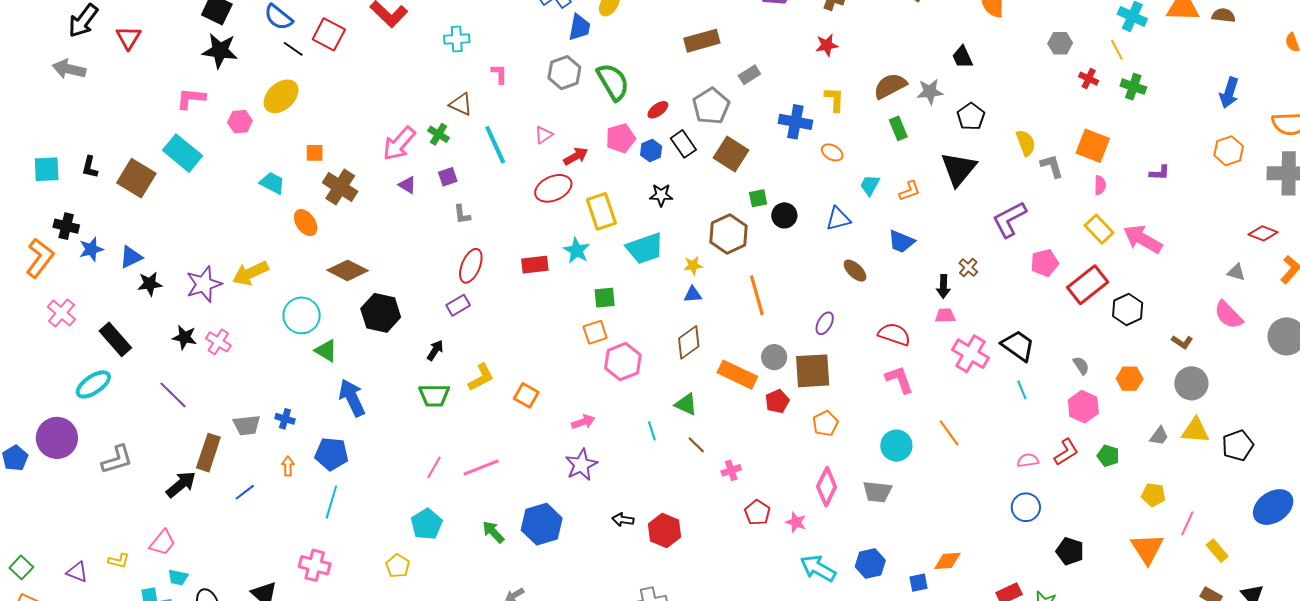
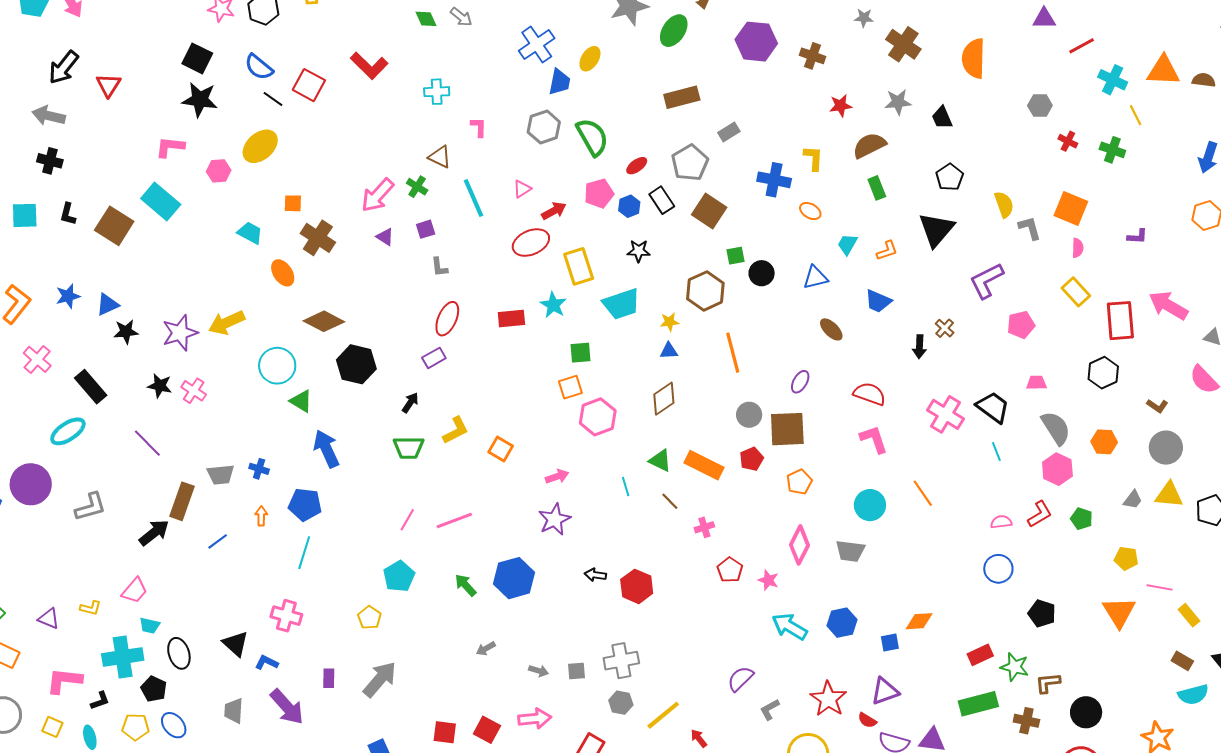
red star: (827, 45) -> (841, 106), moved
yellow line: (1117, 50) -> (1136, 115), moved
gray star: (930, 92) -> (898, 102), moved
black cross: (66, 226) -> (50, 161), moved
pink arrow: (1143, 239) -> (1168, 305), moved
red rectangle: (1088, 285) -> (1120, 321), moved, turned -57
pink trapezoid: (945, 316) -> (1037, 383), moved
gray semicircle: (1081, 366) -> (1056, 428), size x1.8
orange rectangle: (737, 375) -> (704, 465), moved
pink line: (1187, 523) -> (1160, 587), turned 75

